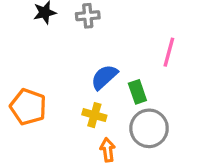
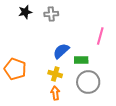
green rectangle: (137, 92) -> (81, 60), turned -72
orange arrow: (108, 150) -> (55, 93), moved

